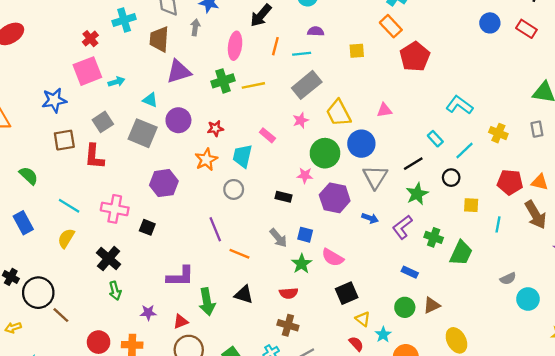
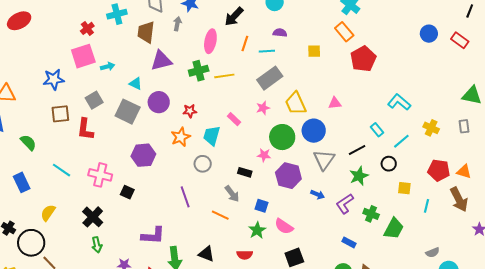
yellow semicircle: (66, 238) -> (48, 213), moved
gray arrow: (278, 238) -> (232, 194), moved
orange line: (239, 254) -> (220, 215), moved

